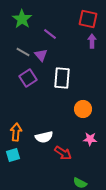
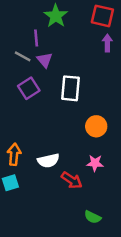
green star: (22, 19) -> (56, 16), moved
purple line: (50, 34) -> (36, 38), moved, turned 48
pink star: (90, 139) -> (95, 163), moved

